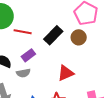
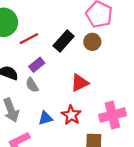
red line: (23, 32) -> (29, 39), turned -36
gray semicircle: (23, 73) -> (32, 85), turned 72

